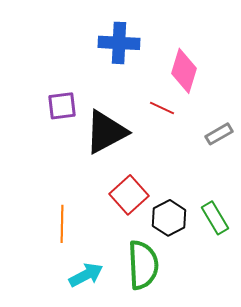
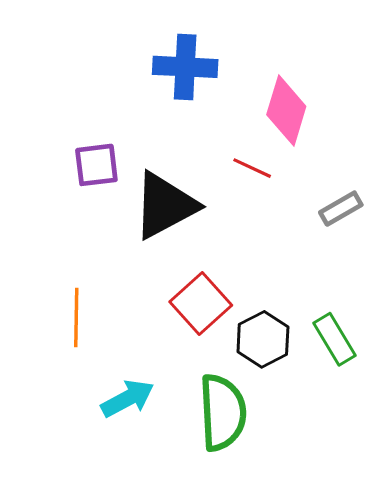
orange line: (62, 224) -> (76, 318), moved
cyan arrow: (86, 275) -> (128, 398), moved

